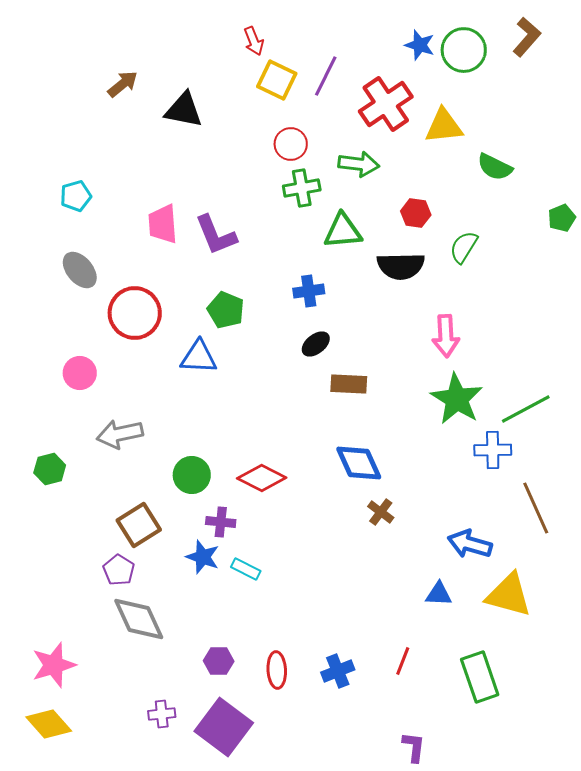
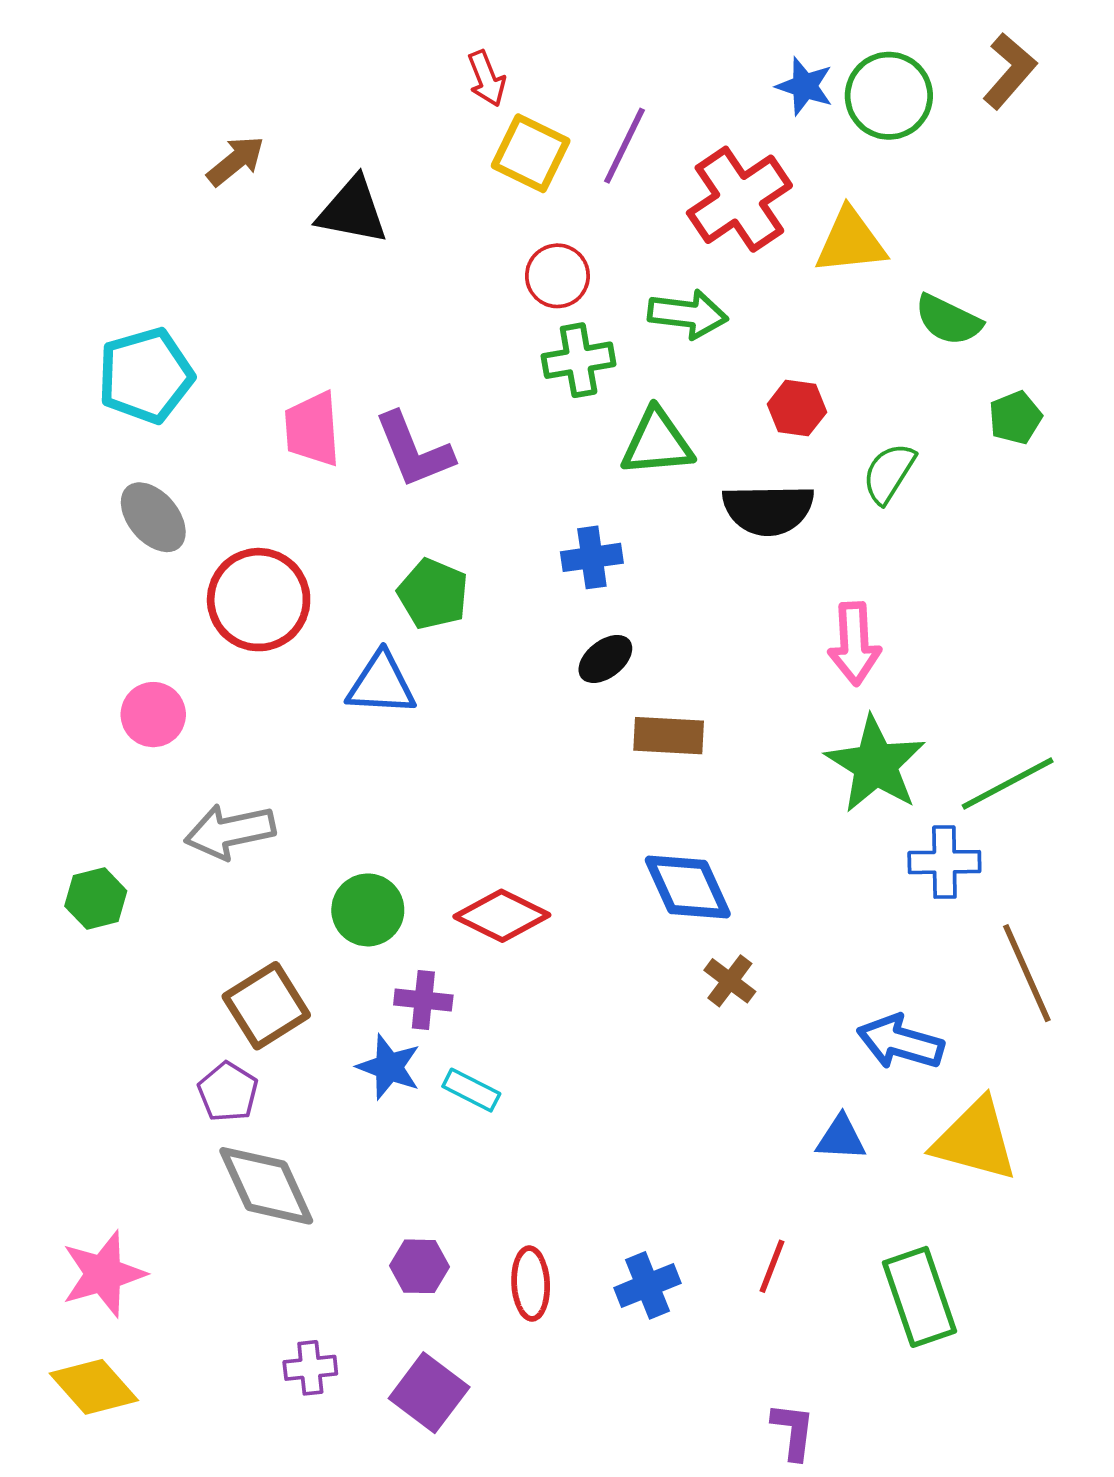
cyan pentagon: (76, 196) -> (146, 375), size x1.6
green pentagon: (562, 218) -> (1015, 418), moved
purple square: (224, 727) -> (429, 1393), size x0.7

